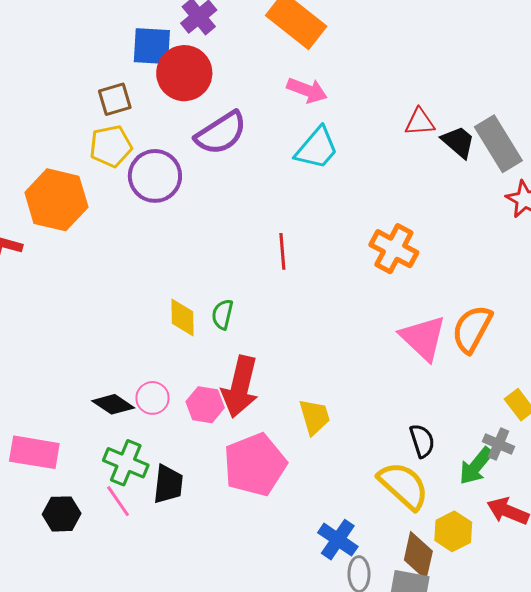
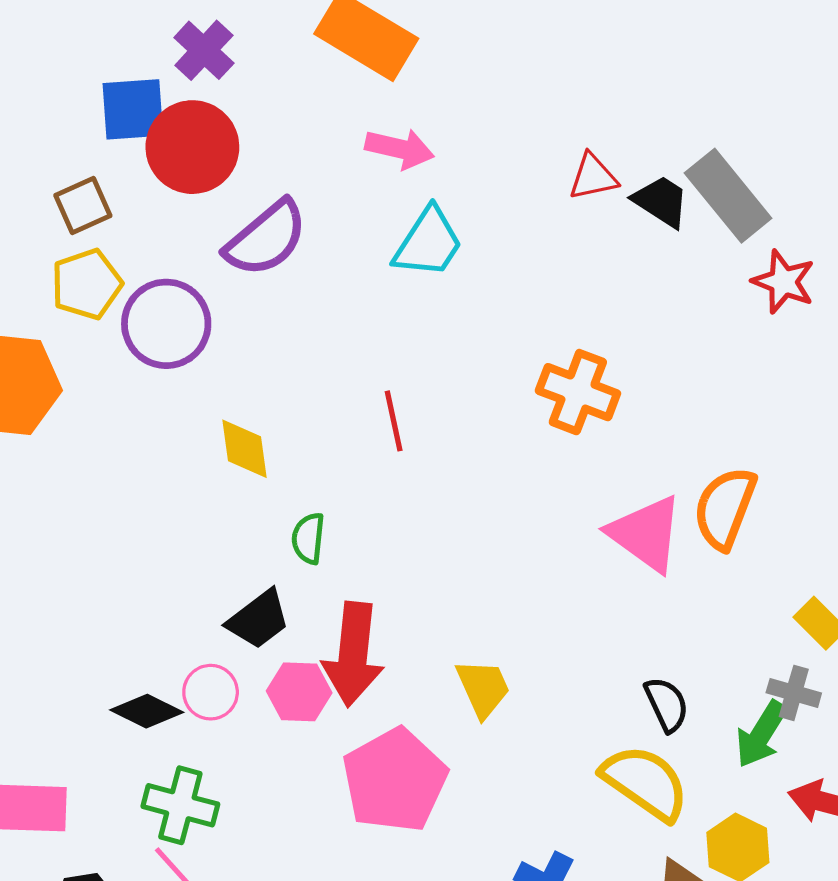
yellow diamond: (183, 318) -> (244, 449), moved
black trapezoid: (168, 484) -> (259, 619), moved, turned 54

